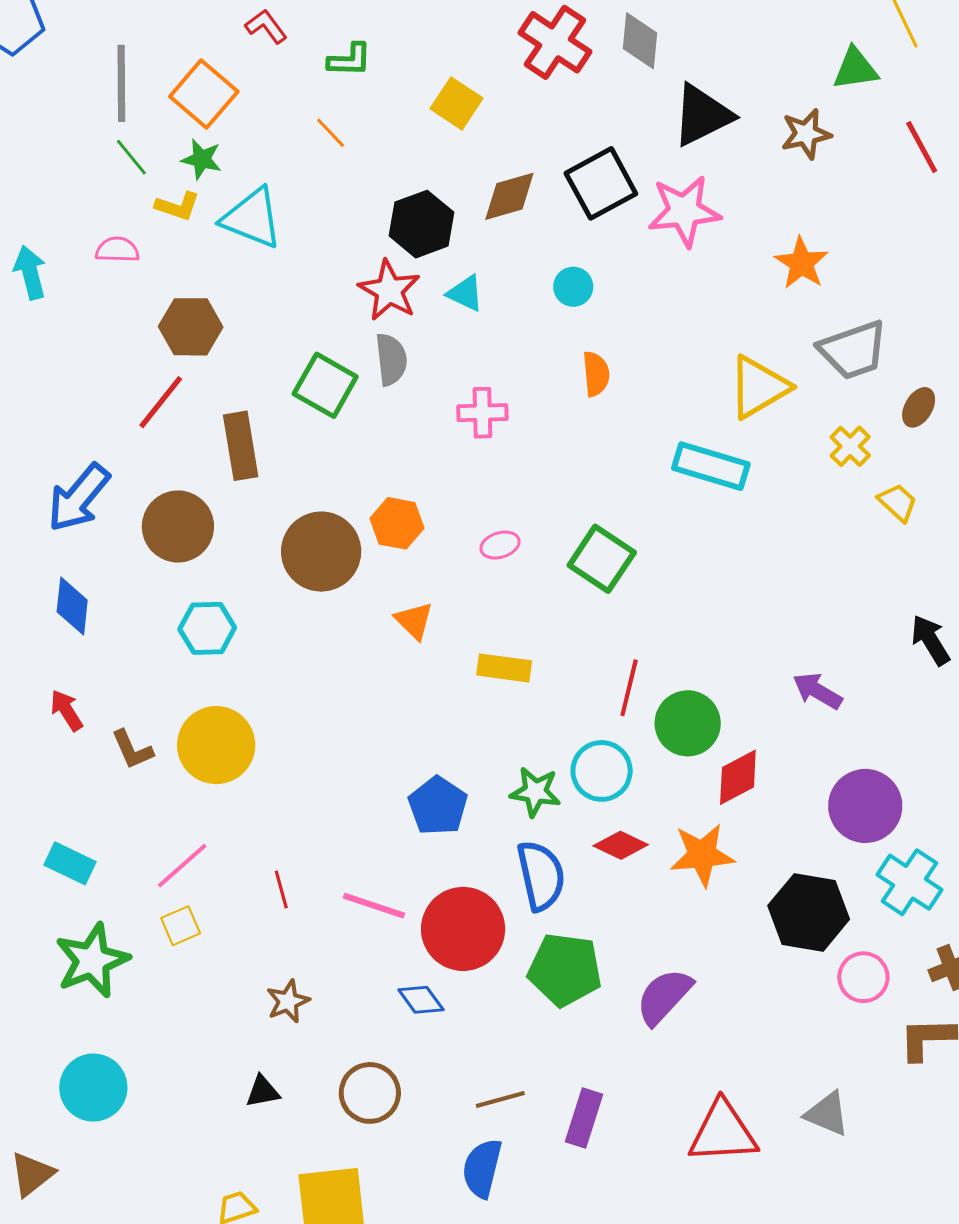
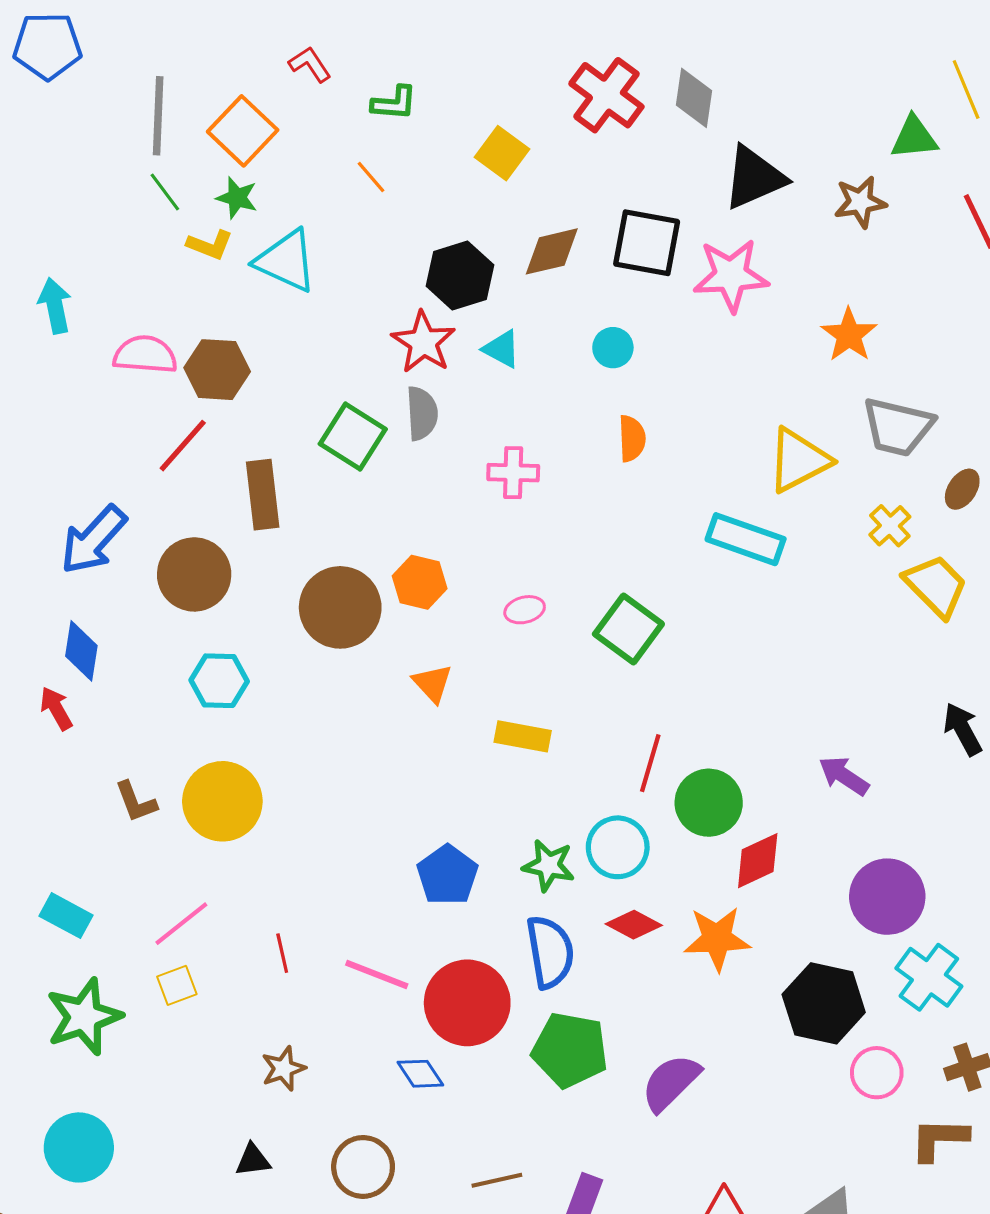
black square: (601, 183) -> (647, 243), turned 36
pink semicircle: (117, 250) -> (145, 355), moved, size x1.4
gray trapezoid: (853, 350) -> (898, 427), turned 30
yellow trapezoid: (898, 502) -> (936, 586), size x1.6
red arrow: (67, 710) -> (56, 708), moved

